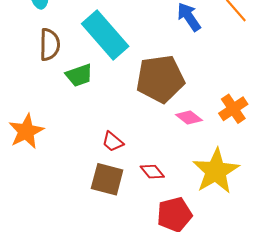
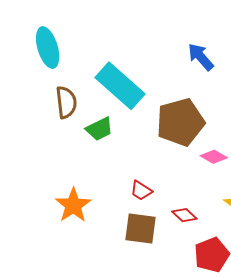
orange star: (26, 131) -> (73, 205), moved

